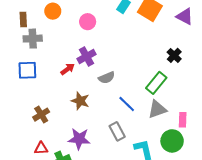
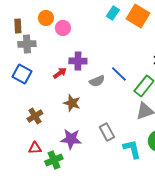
pink circle: (88, 22) -> (63, 28), moved
purple cross: (87, 57) -> (78, 61), turned 30
blue square: (27, 70) -> (22, 74), turned 30
blue line: (127, 104) -> (119, 74), moved

